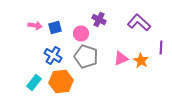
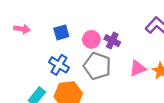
purple cross: (99, 20) -> (112, 41), moved
pink arrow: (35, 26) -> (22, 29), moved

